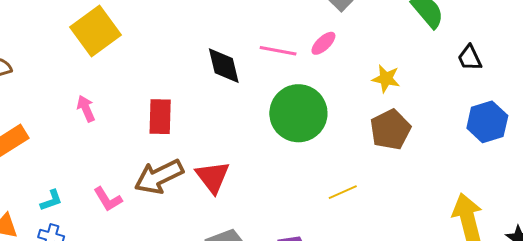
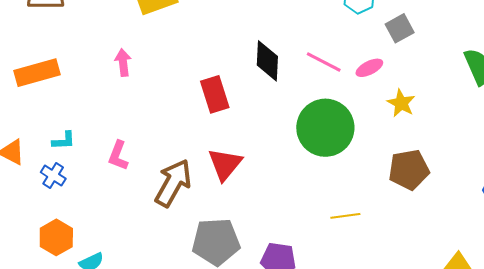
yellow star: (386, 79) -> (401, 103), moved
red rectangle: (160, 117) -> (215, 94), moved, turned -36
brown arrow: (159, 177) -> (173, 183), moved, turned 129
pink L-shape: (108, 199) -> (118, 156), turned 36

